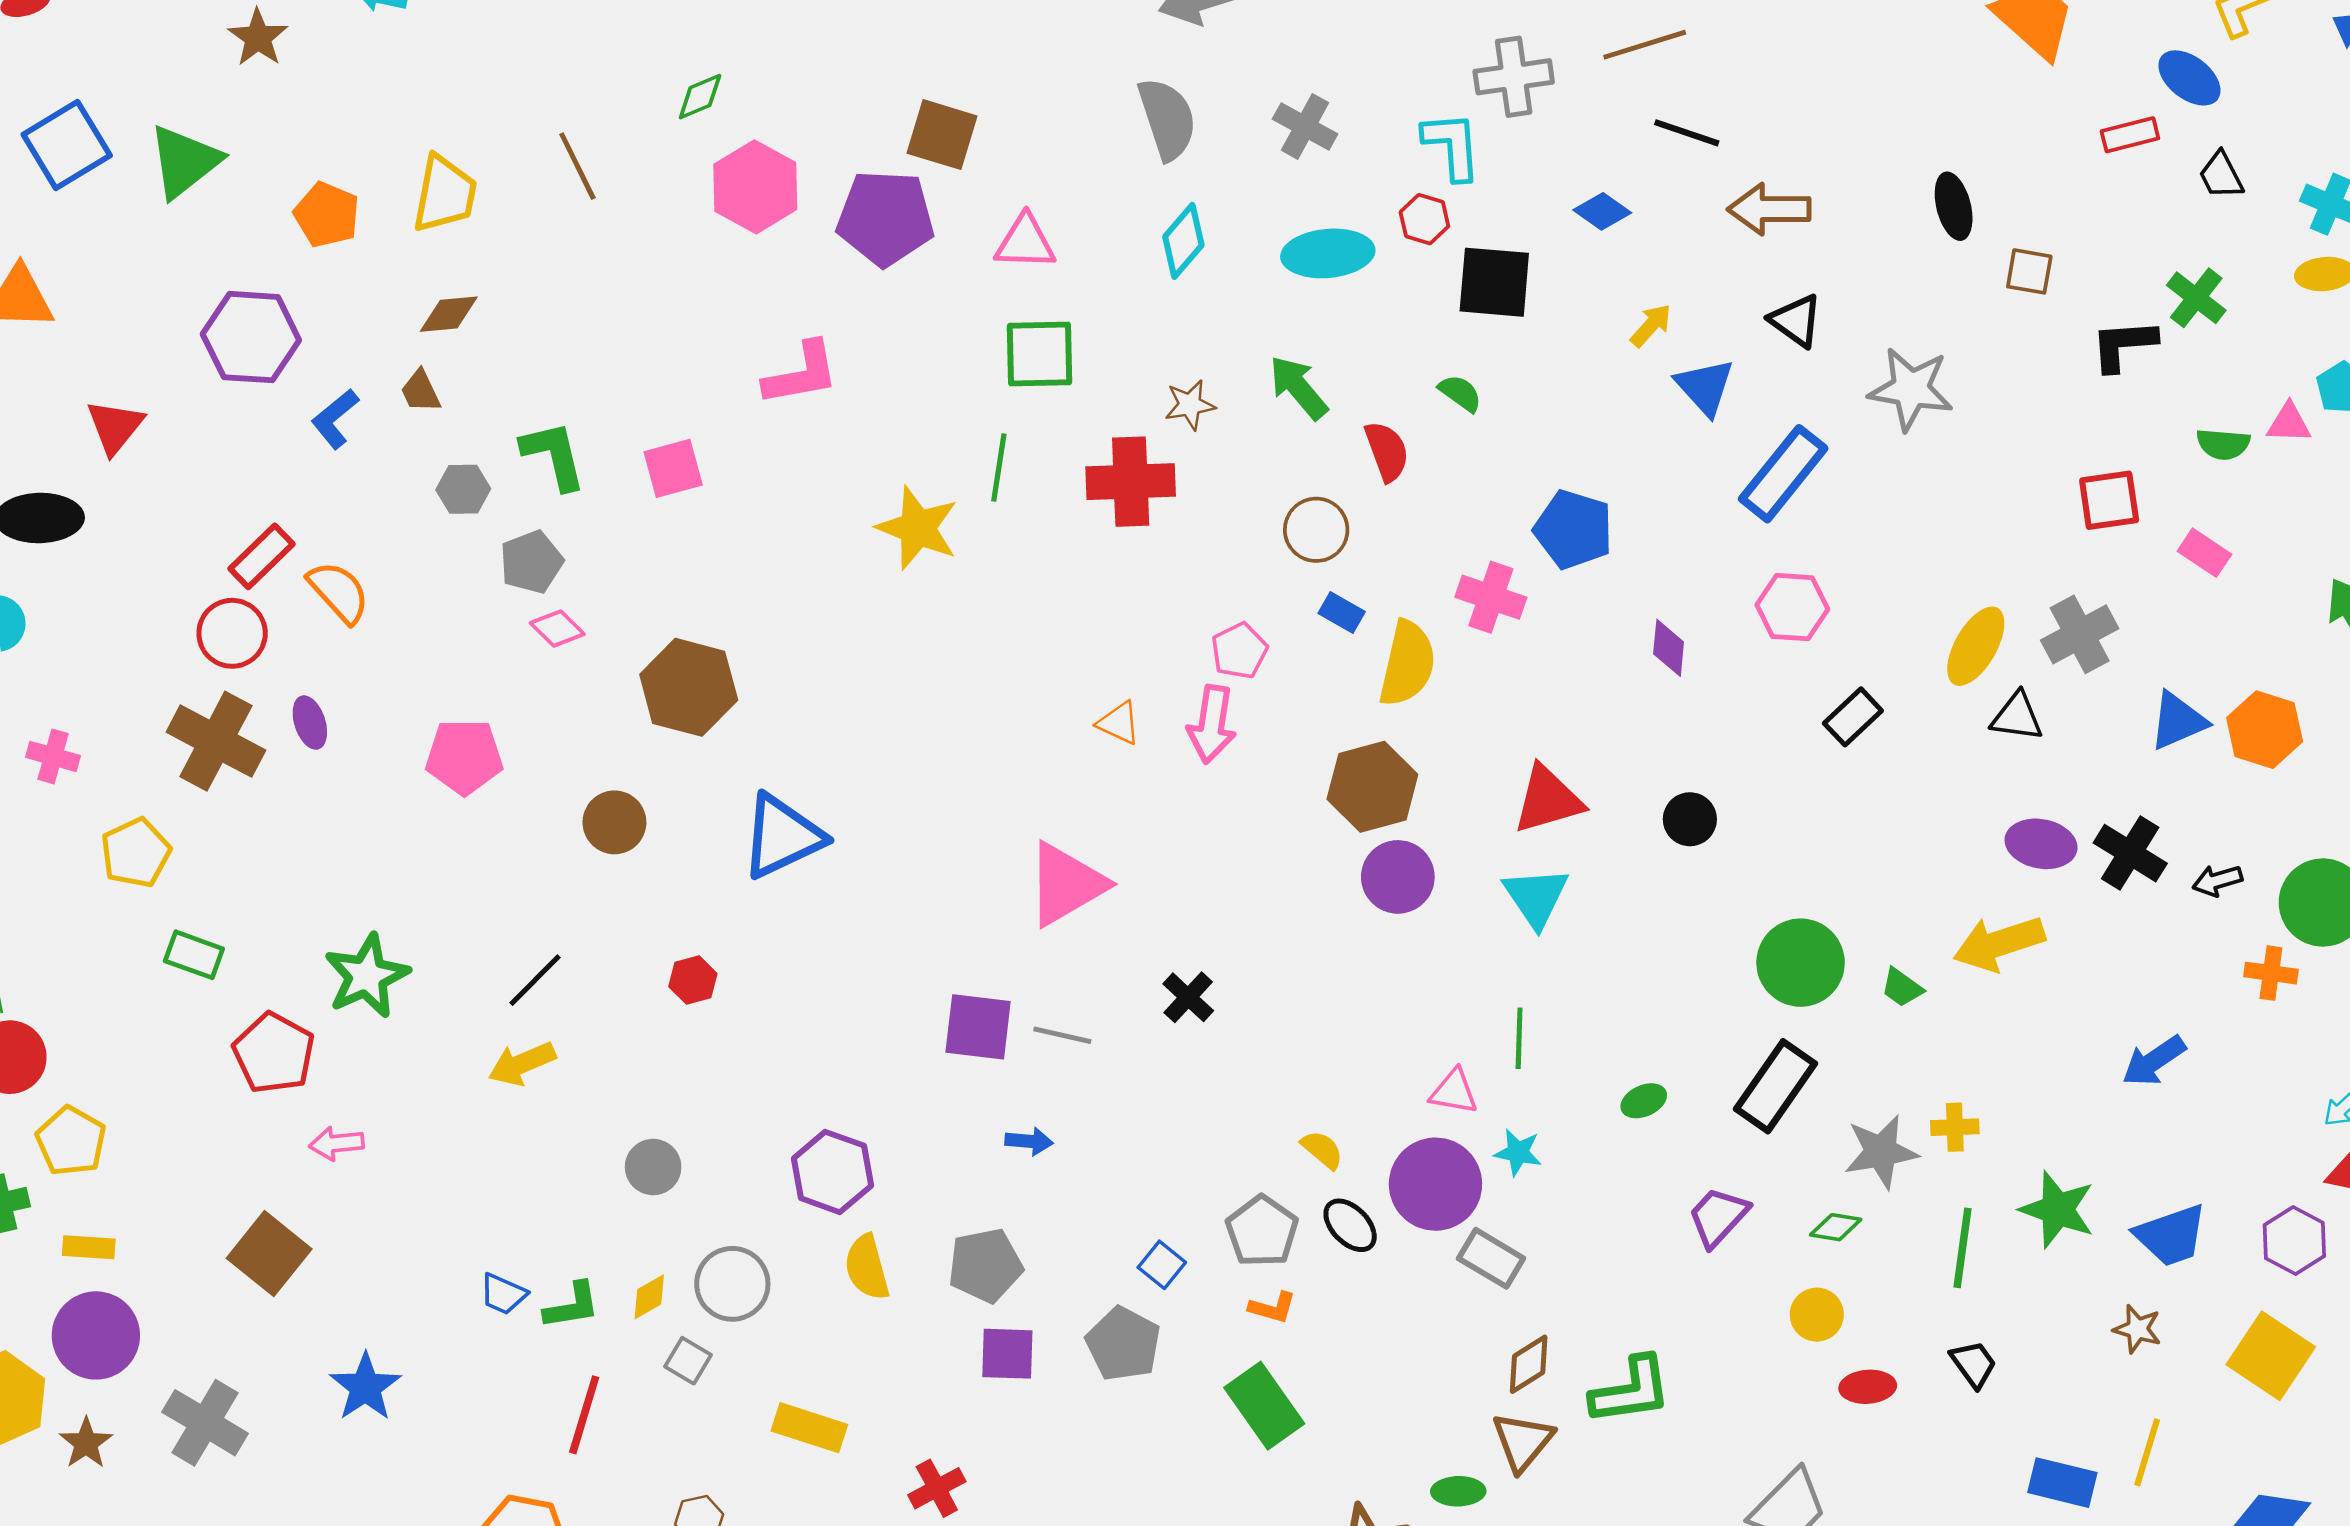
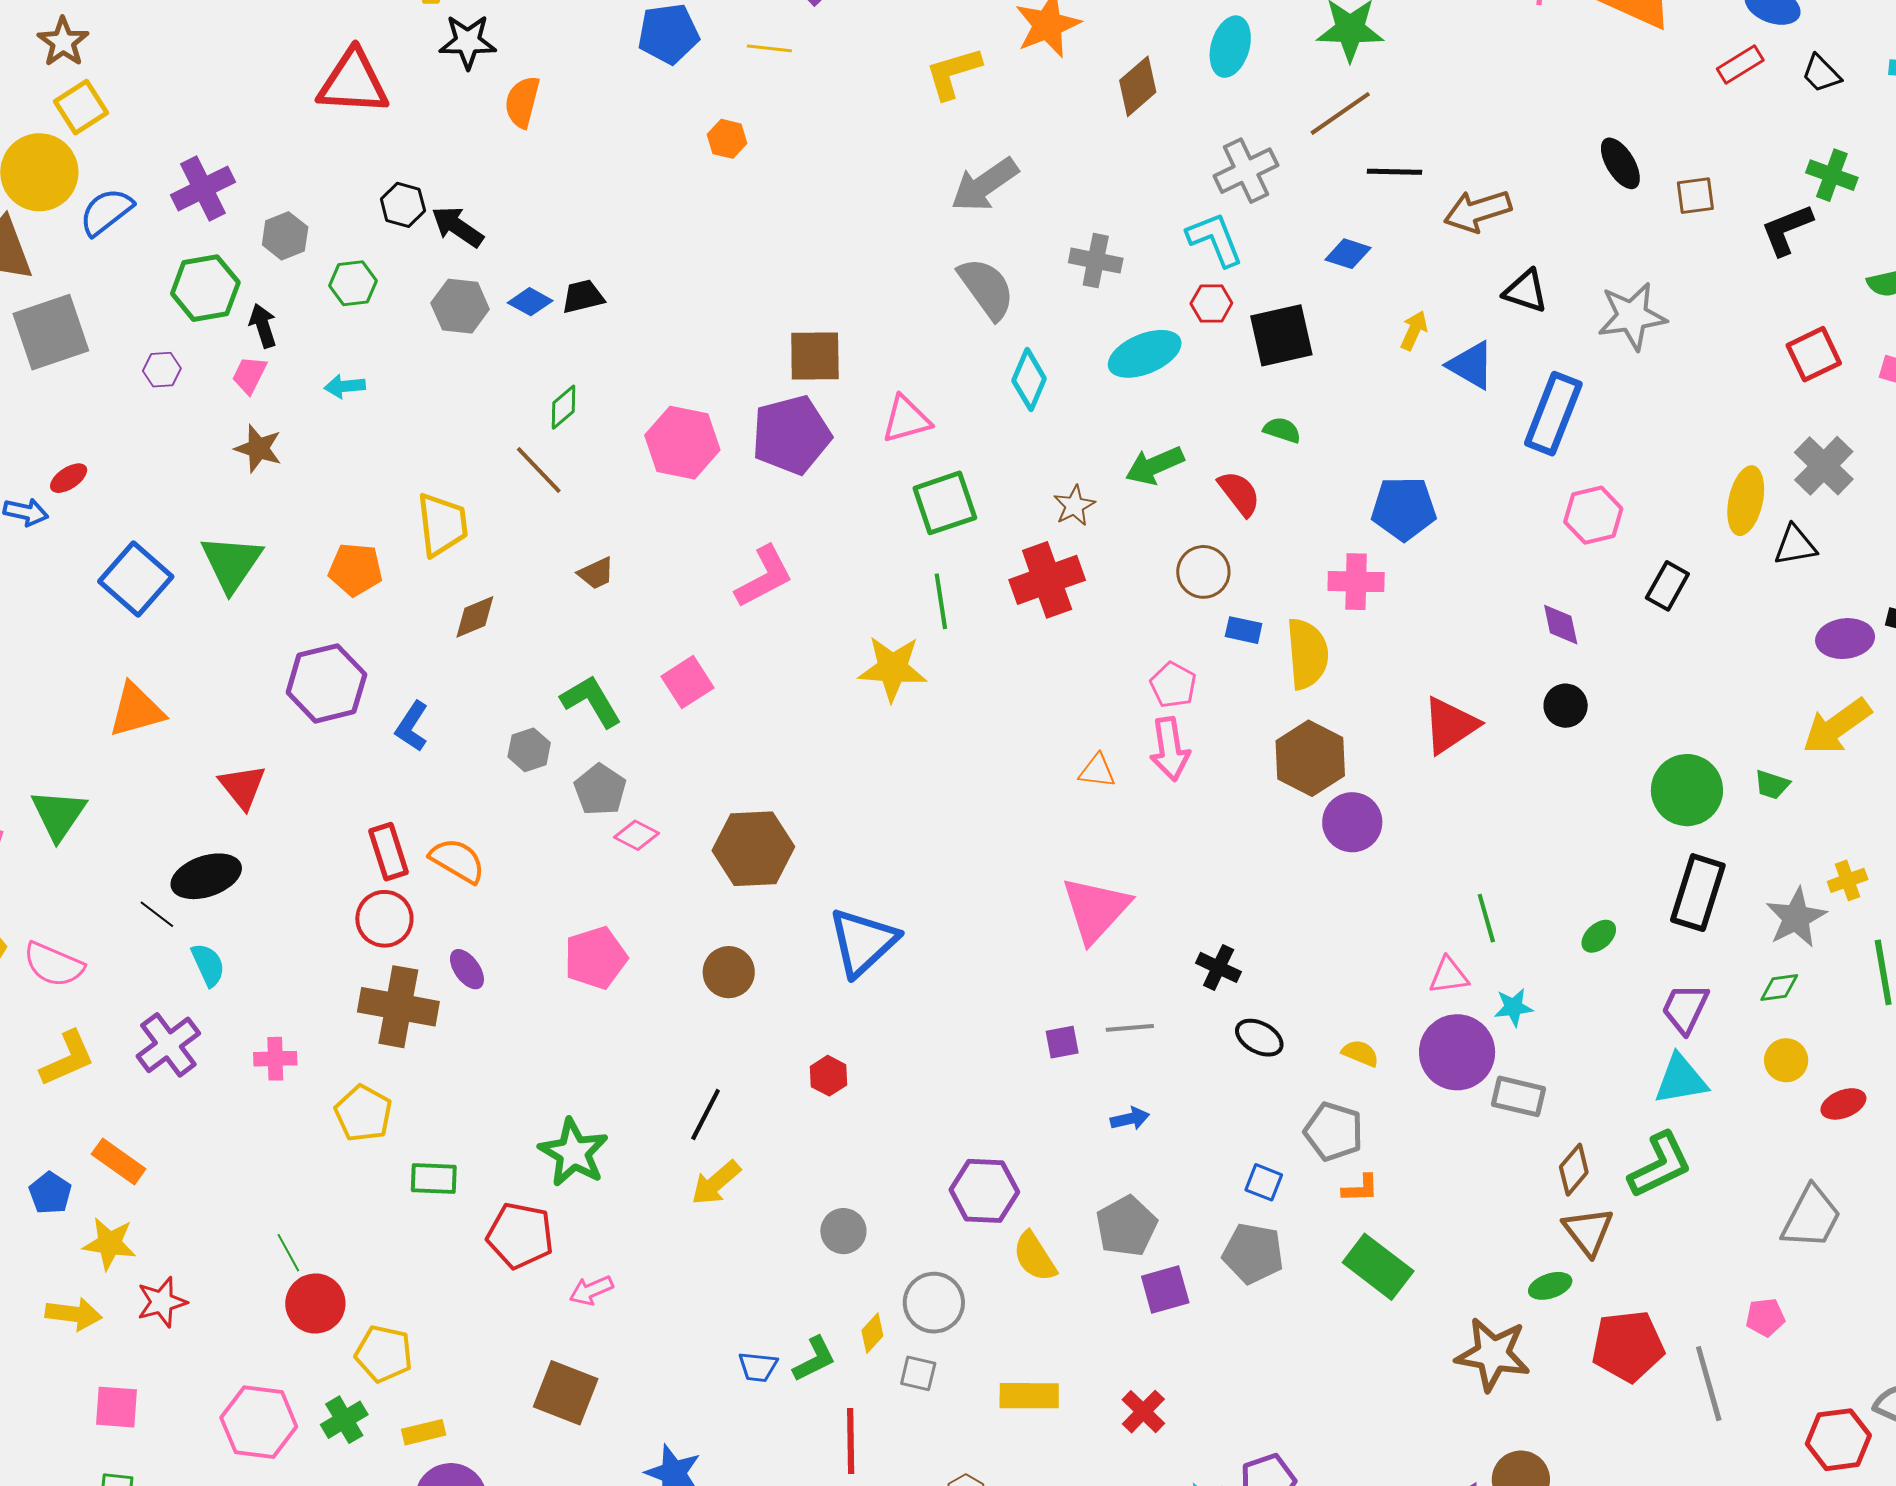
green diamond: (700, 97) -> (564, 407), moved
green arrow: (1298, 388) -> (1155, 465), turned -56
brown trapezoid: (421, 391) -> (596, 573), moved, turned -72
red rectangle: (262, 556) -> (389, 852), turned -46
purple diamond: (1669, 648) -> (1561, 625), moved
cyan triangle: (1536, 897) -> (1681, 1080), moved, turned -48
purple square: (978, 1027) -> (1062, 1042), size x0.6
black ellipse: (1350, 1225) -> (1259, 1038), moved

